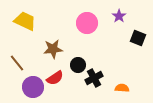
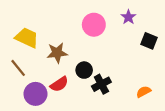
yellow trapezoid: (25, 21) -> (27, 38), moved
orange semicircle: (122, 88) -> (144, 92), moved, turned -32

